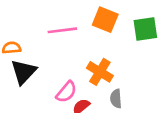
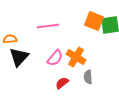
orange square: (105, 20) -> (94, 21), moved
pink semicircle: (66, 92) -> (55, 58), moved

